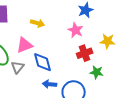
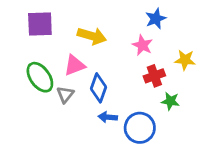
yellow arrow: (38, 23) -> (92, 36), size x1.5
blue diamond: (43, 62) -> (98, 88), turned 35

